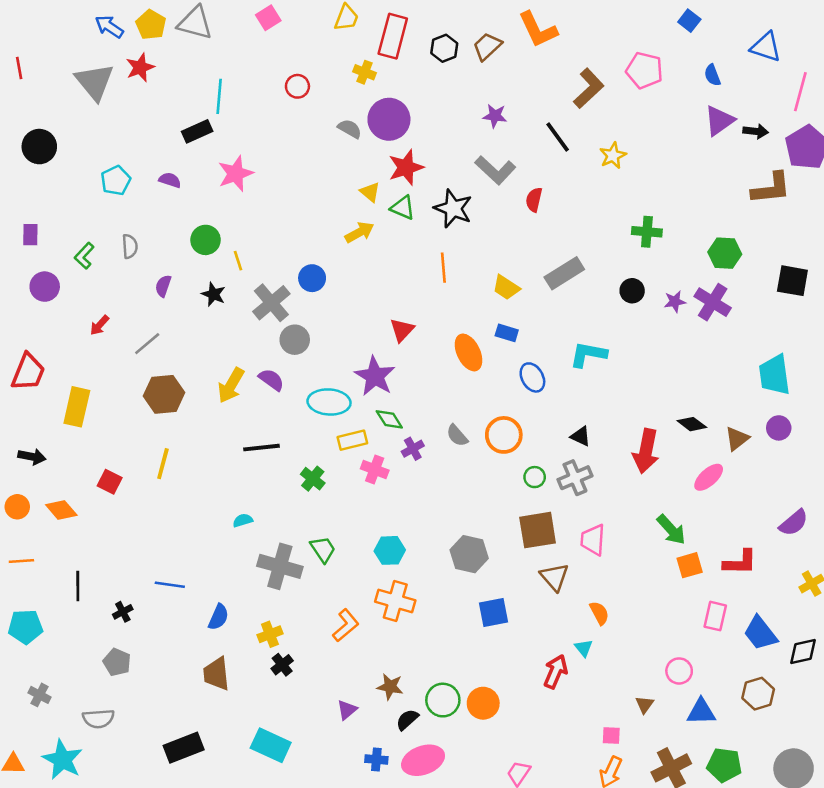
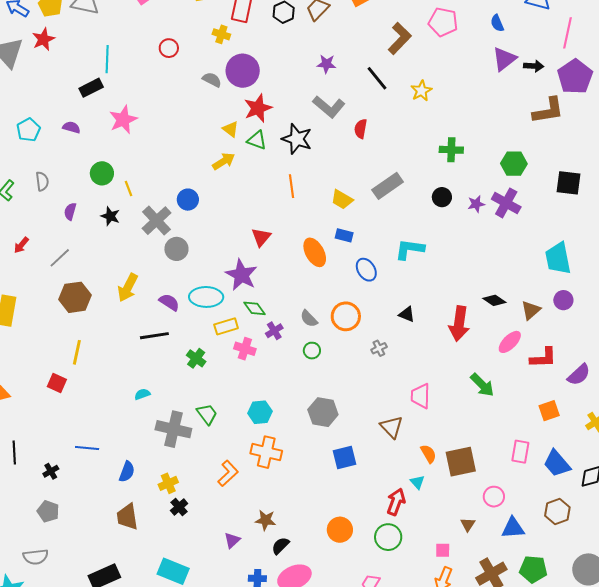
purple semicircle: (271, 380) -> (169, 302), moved
green circle: (535, 477) -> (312, 351), moved
gray cross: (575, 478) -> (379, 348), moved, size x0.6
red square: (110, 482) -> (57, 383), moved
brown square: (538, 530) -> (461, 462), moved
red L-shape: (740, 562) -> (543, 358), moved
orange square: (690, 565) -> (549, 411), moved
green circle: (443, 700) -> (388, 537), moved

